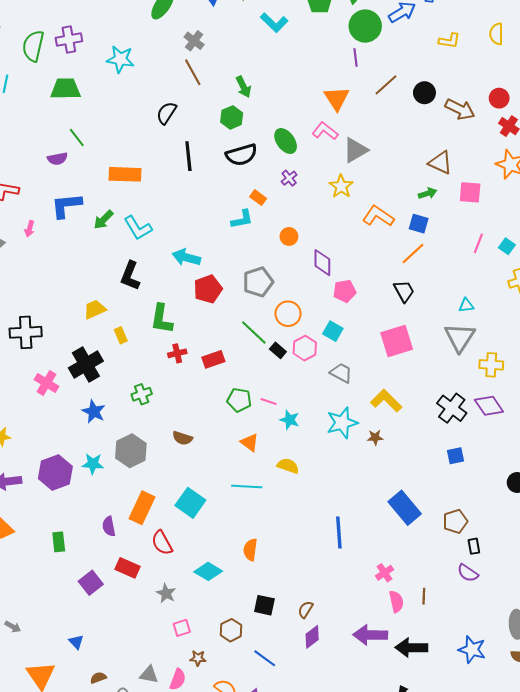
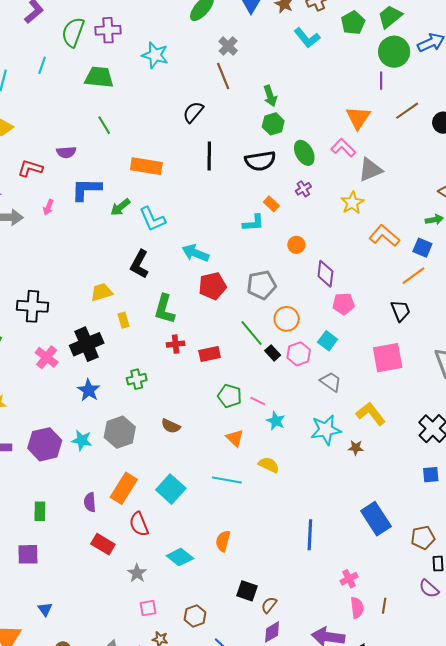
green hexagon: (232, 117) -> (273, 124), moved
purple semicircle: (57, 159) -> (66, 152), moved
purple square: (91, 583) -> (28, 554), moved, turned 30
black square: (264, 605) -> (247, 591), moved

